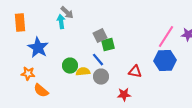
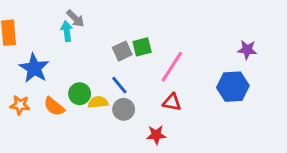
pink line: (166, 37) -> (172, 67), moved
green square: (108, 45) -> (142, 47), moved
blue hexagon: (165, 61) -> (233, 87), moved
orange semicircle: (41, 91) -> (54, 106), moved

